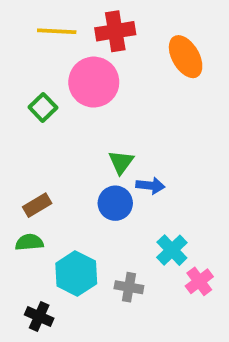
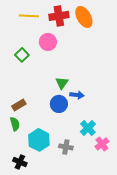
orange ellipse: (186, 57) -> (84, 17), moved
pink circle: (94, 82) -> (48, 42), size x0.7
green semicircle: (29, 242) -> (15, 124), turned 80

